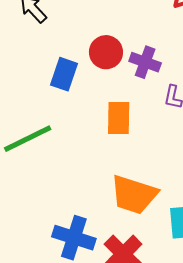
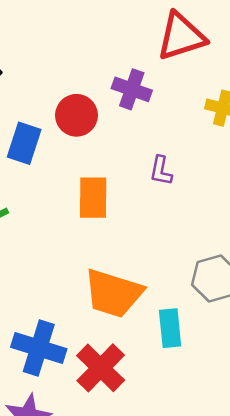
purple cross: (145, 62) -> (132, 89), moved

